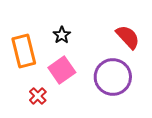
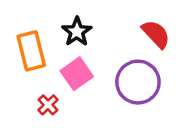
black star: (62, 35) -> (77, 32), size x1.4

